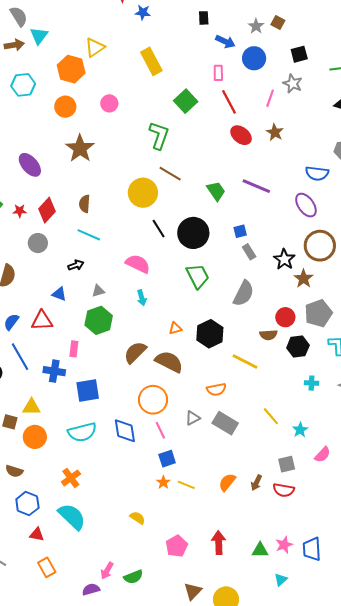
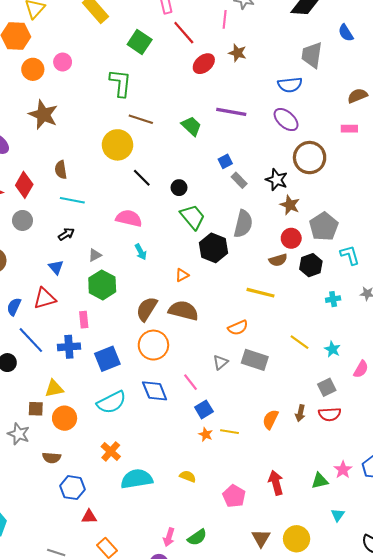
orange circle: (65, 107) -> (33, 69), moved
red ellipse: (241, 135) -> (204, 64), turned -65
black circle: (193, 233) -> (179, 188), moved, size x0.5
brown star: (304, 279) -> (290, 205), moved
blue triangle: (59, 294) -> (56, 267), turned 42
black hexagon: (210, 334) -> (214, 248), moved
orange circle: (153, 400) -> (153, 345), moved
cyan semicircle: (72, 517) -> (137, 479), moved, turned -40
cyan triangle: (281, 580) -> (338, 515), moved

